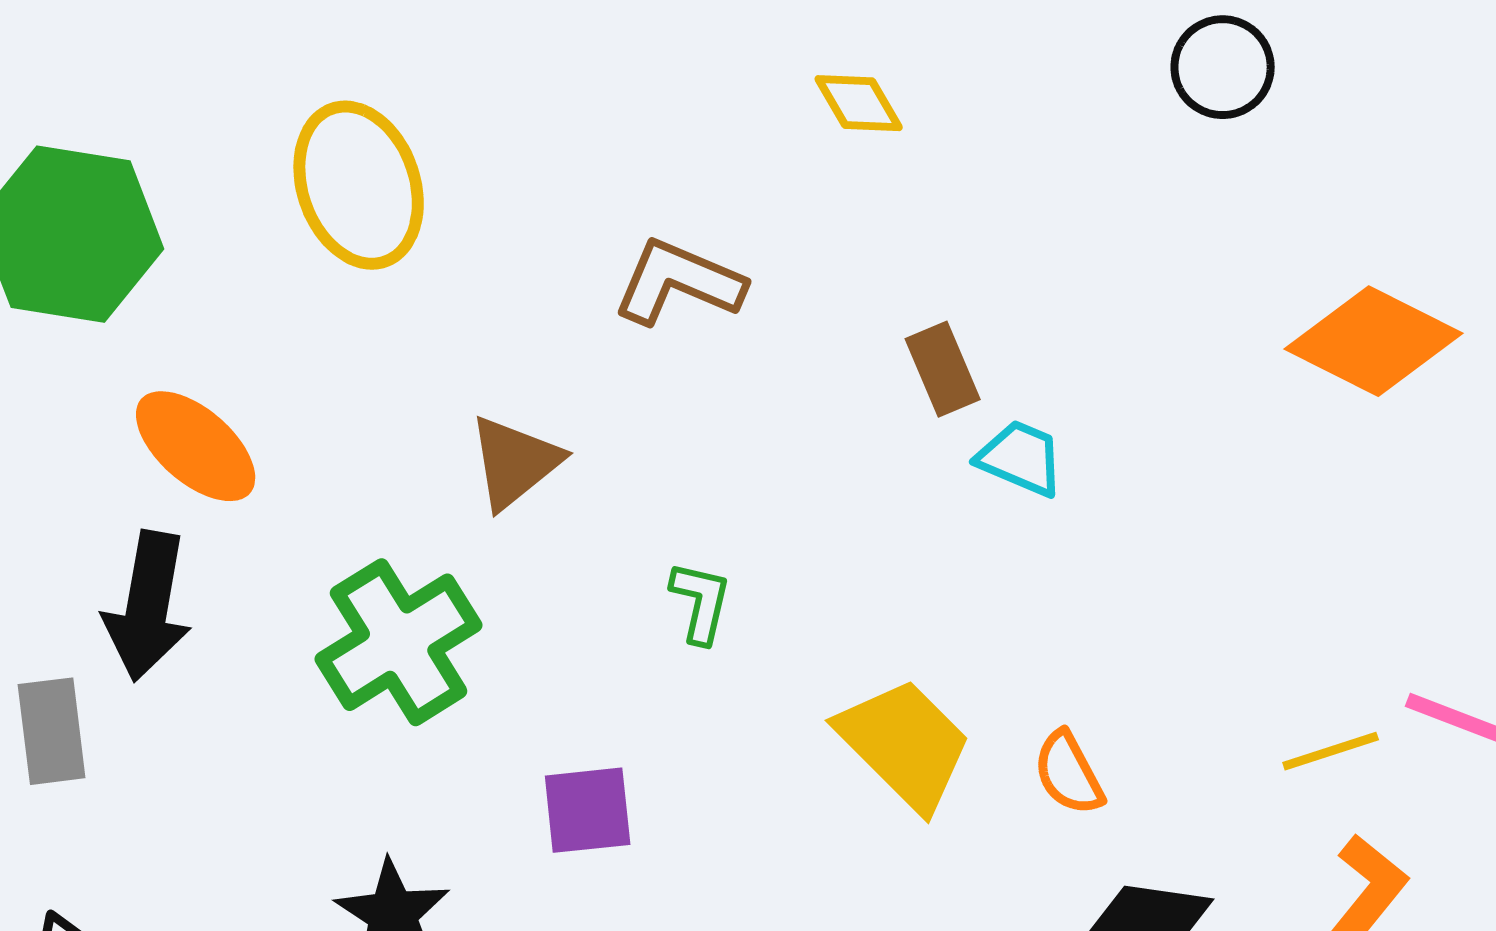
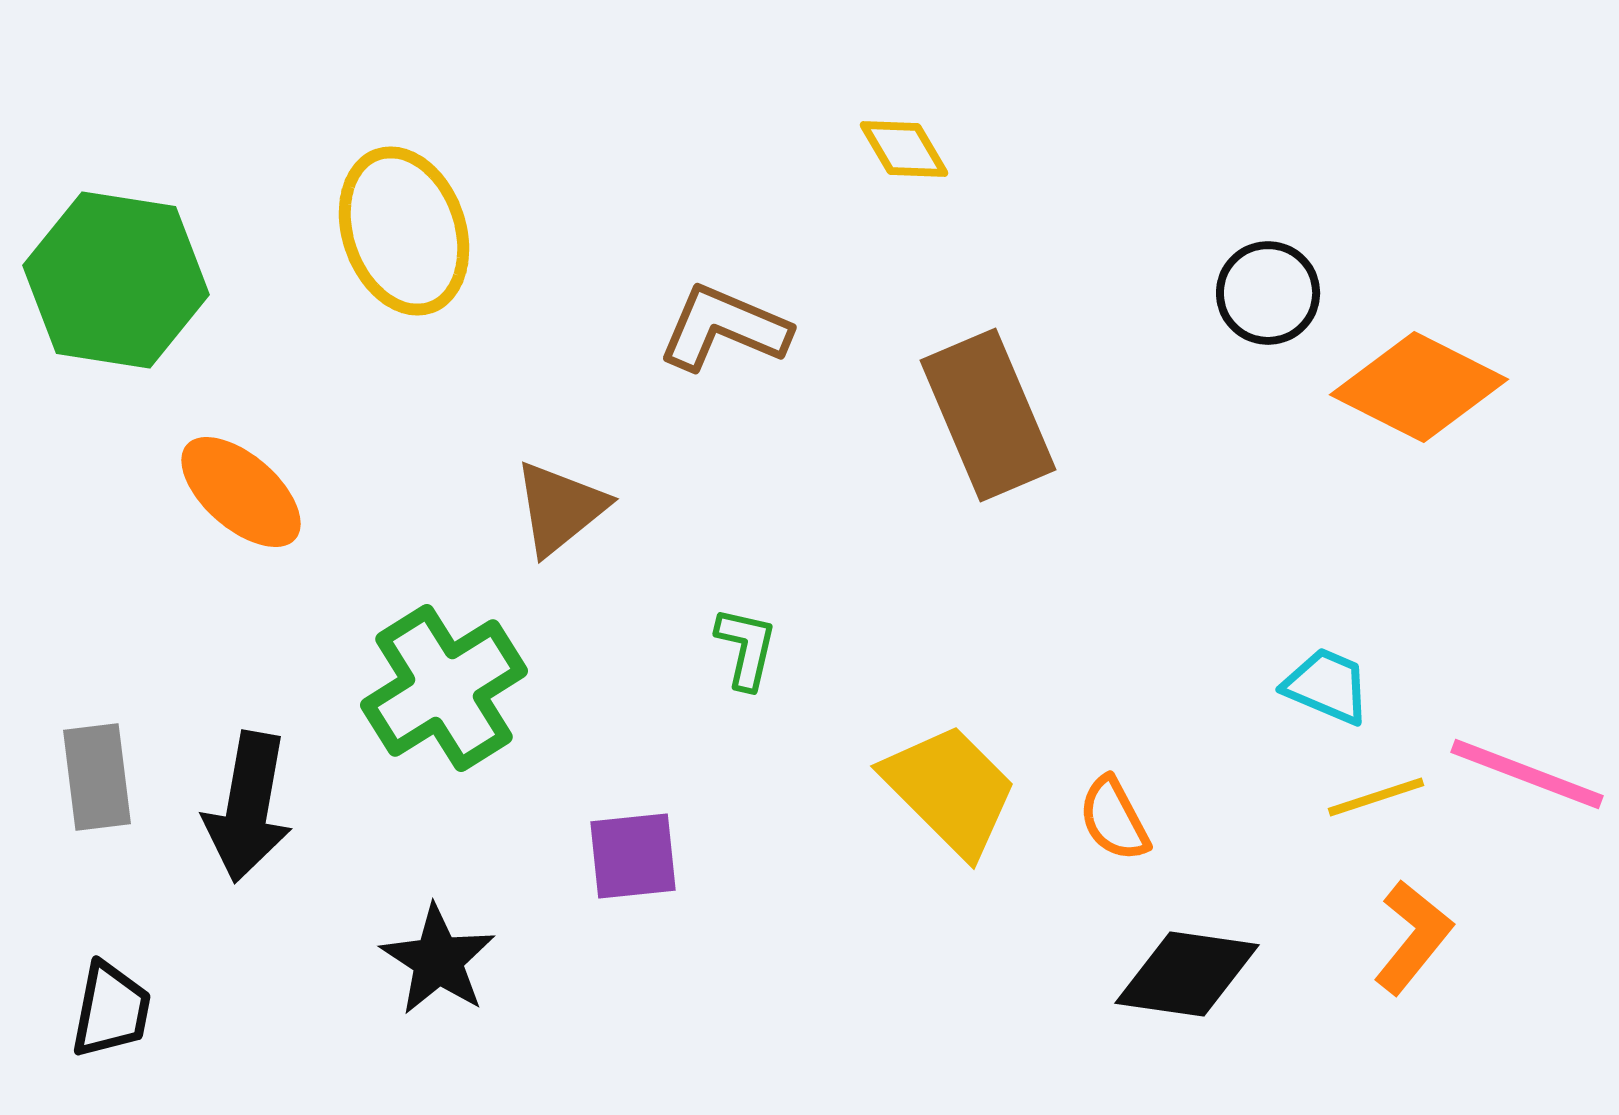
black circle: (1223, 67) -> (1268, 293), moved
brown rectangle: (943, 369) -> (988, 415), size x1.8
cyan trapezoid: (1021, 458) -> (1327, 686), moved
black arrow: (148, 606) -> (248, 807), moved

